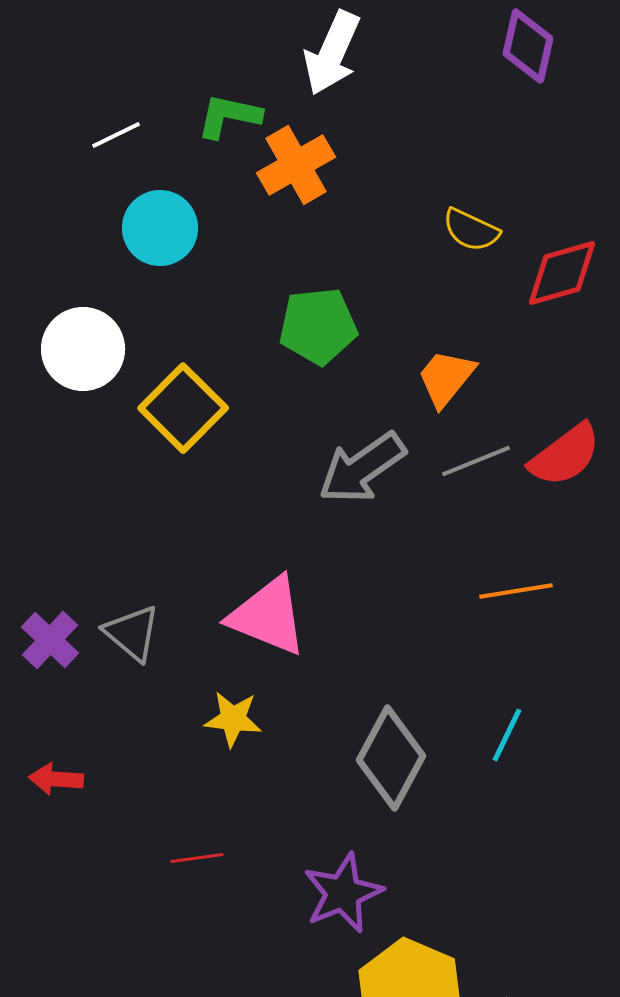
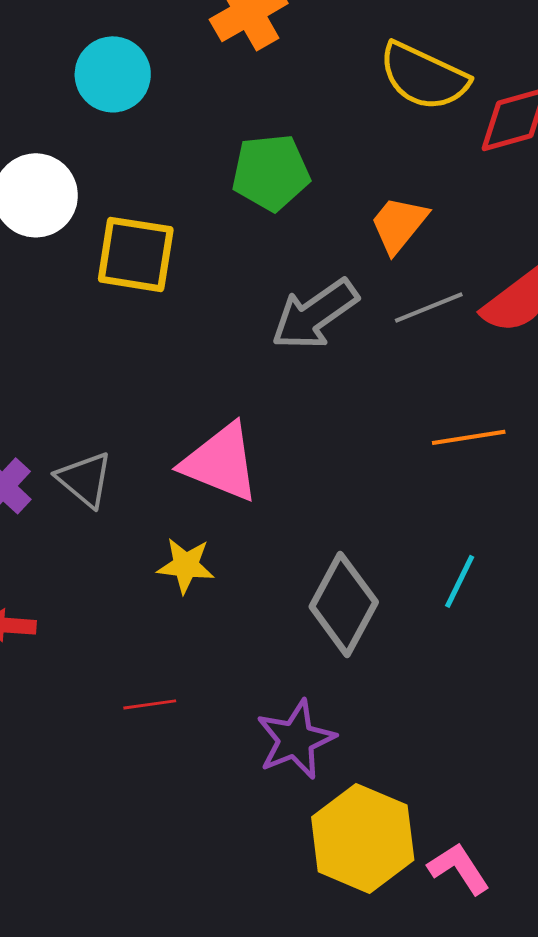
yellow semicircle: (471, 230) -> (424, 76), size x1.6
yellow square: (183, 408) -> (136, 254), turned -36

